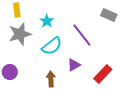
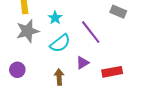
red rectangle: (103, 74) -> (112, 72), turned 36

